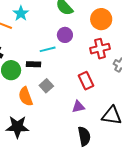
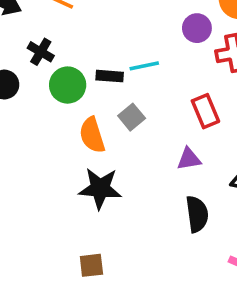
purple circle: (65, 35) -> (197, 28), moved
cyan line: (48, 49) -> (144, 66), moved
black star: (17, 127) -> (100, 188), moved

